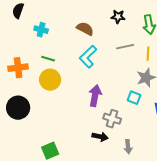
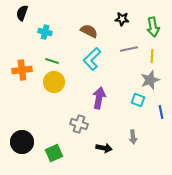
black circle: (18, 108) -> (22, 142), moved
gray cross: (112, 119) -> (79, 124), moved
black arrow: (100, 137) -> (104, 148), moved
gray arrow: (128, 147) -> (133, 137), moved

